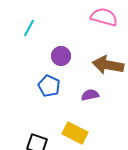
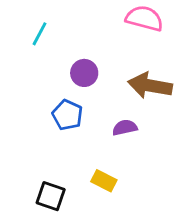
yellow rectangle: (75, 133) -> (104, 181), size x0.7

